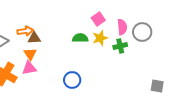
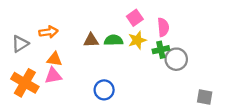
gray circle: (142, 32) -> (176, 59), moved
brown triangle: (34, 38) -> (91, 40), moved
orange triangle: (30, 54) -> (54, 59), turned -48

